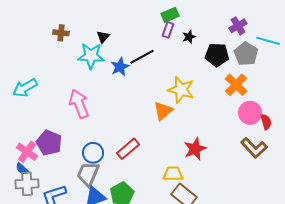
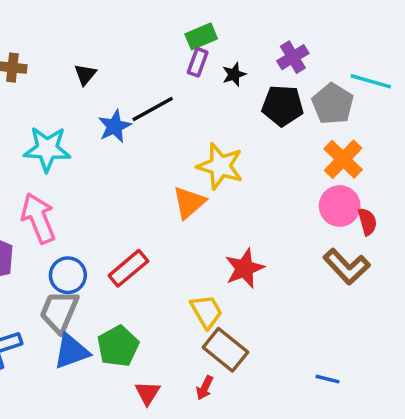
purple cross: (238, 26) -> (293, 57), moved
cyan star: (91, 56) -> (47, 149), moved
orange cross: (236, 85) -> (343, 159), moved
pink arrow: (79, 104) -> (38, 218), moved
yellow trapezoid: (173, 174) -> (206, 312), turned 60

